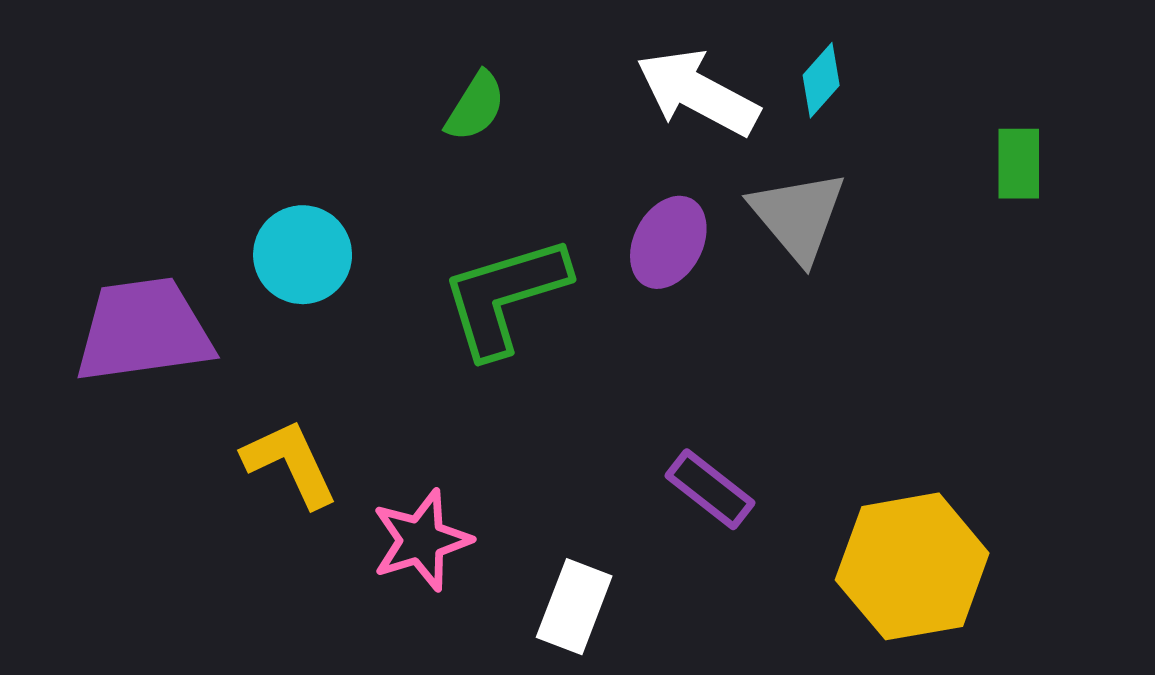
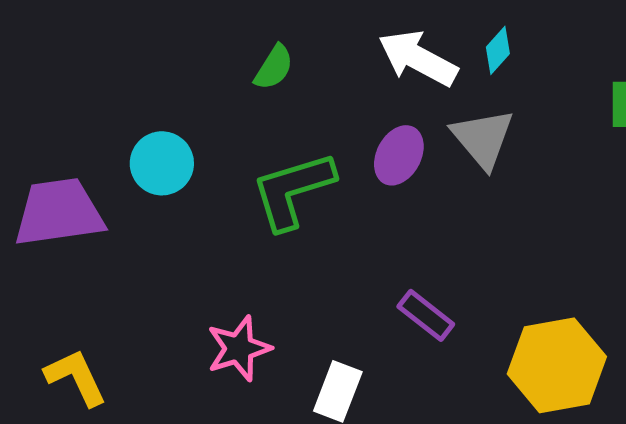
yellow L-shape: (290, 463) -> (76, 377), moved

